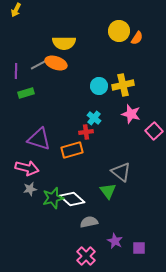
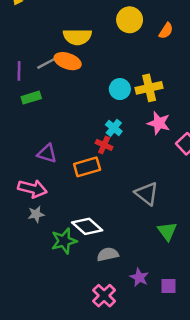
yellow circle: (119, 31) -> (130, 20), moved
red cross: (86, 132) -> (104, 145), turned 32
purple triangle: (39, 139) -> (47, 153), size x0.7
green triangle: (108, 191) -> (167, 231), moved
green star: (53, 198) -> (64, 241), moved

